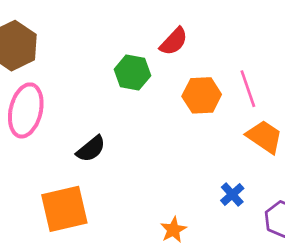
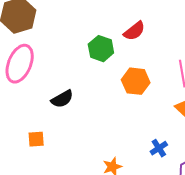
orange hexagon: (202, 95) -> (136, 81), moved
orange square: (64, 209) -> (36, 139), size x0.5

